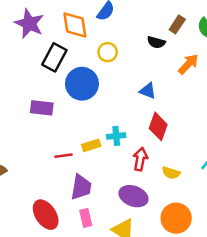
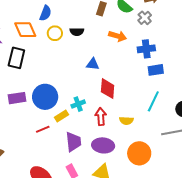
black semicircle: (156, 42) -> (77, 32), moved
yellow circle: (108, 52) -> (55, 33), moved
orange arrow: (188, 64) -> (118, 36), turned 78
blue circle: (82, 84) -> (45, 97), moved
purple trapezoid: (81, 187) -> (73, 142), moved

